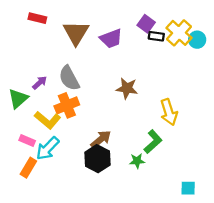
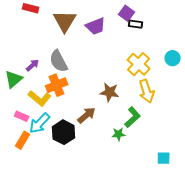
yellow cross: (179, 33) -> (139, 64), moved
cyan circle: (197, 40) -> (173, 58), moved
brown star: (127, 88) -> (110, 92), moved
black hexagon: (97, 159) -> (64, 132), moved

